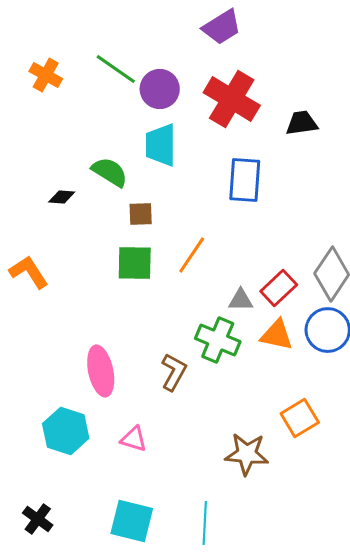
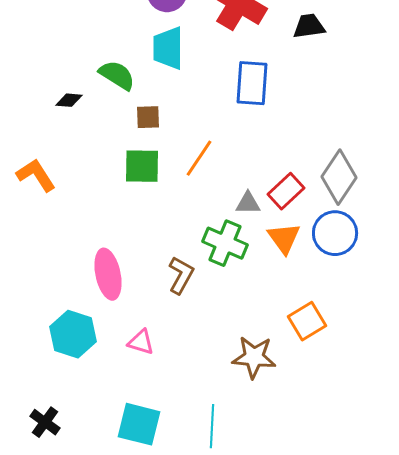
orange triangle: (277, 335) -> (284, 238), turned 42

